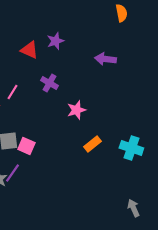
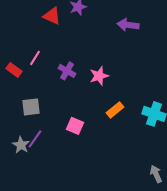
purple cross: (49, 83) -> (67, 71), moved
pink square: (26, 146) -> (75, 126), moved

